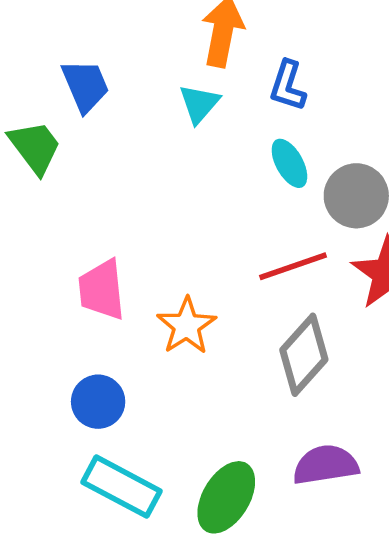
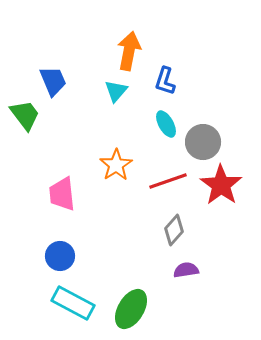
orange star: (187, 326) -> (116, 165), moved
gray diamond: (304, 355) -> (174, 230), size x0.7
purple semicircle: (326, 465) -> (186, 270), moved, size x0.7

